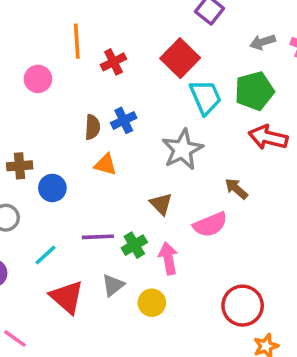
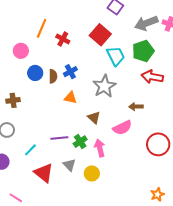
orange line: (77, 41) -> (42, 28), turned 30
gray arrow: (263, 42) -> (146, 23), size x1.6
red cross: (113, 62) -> (63, 39), turned -32
orange triangle: (105, 164) -> (70, 98), moved
blue circle: (52, 188) -> (35, 73), moved
brown arrow: (236, 189) -> (136, 107), turned -40
gray triangle: (113, 285) -> (69, 165), turned -32
red circle: (243, 306) -> (158, 144), moved

